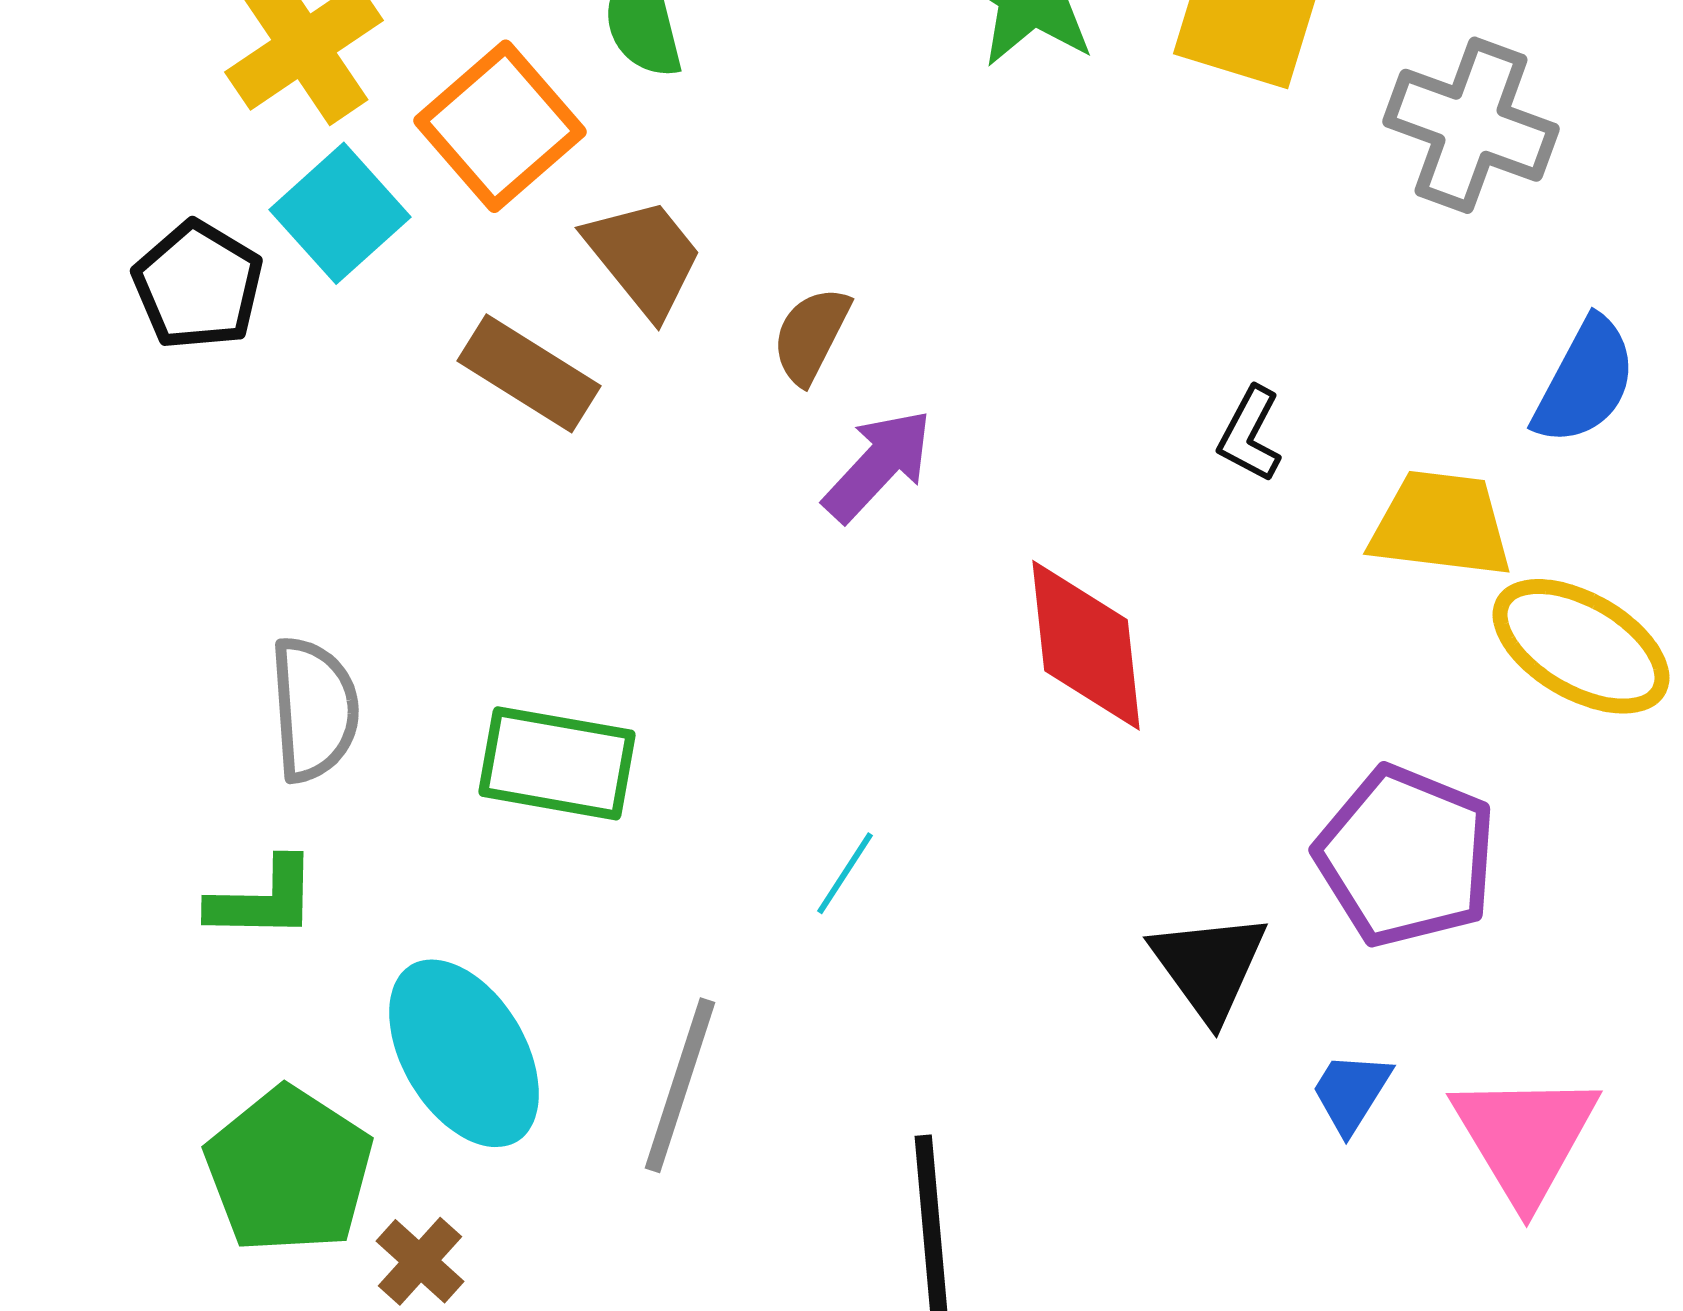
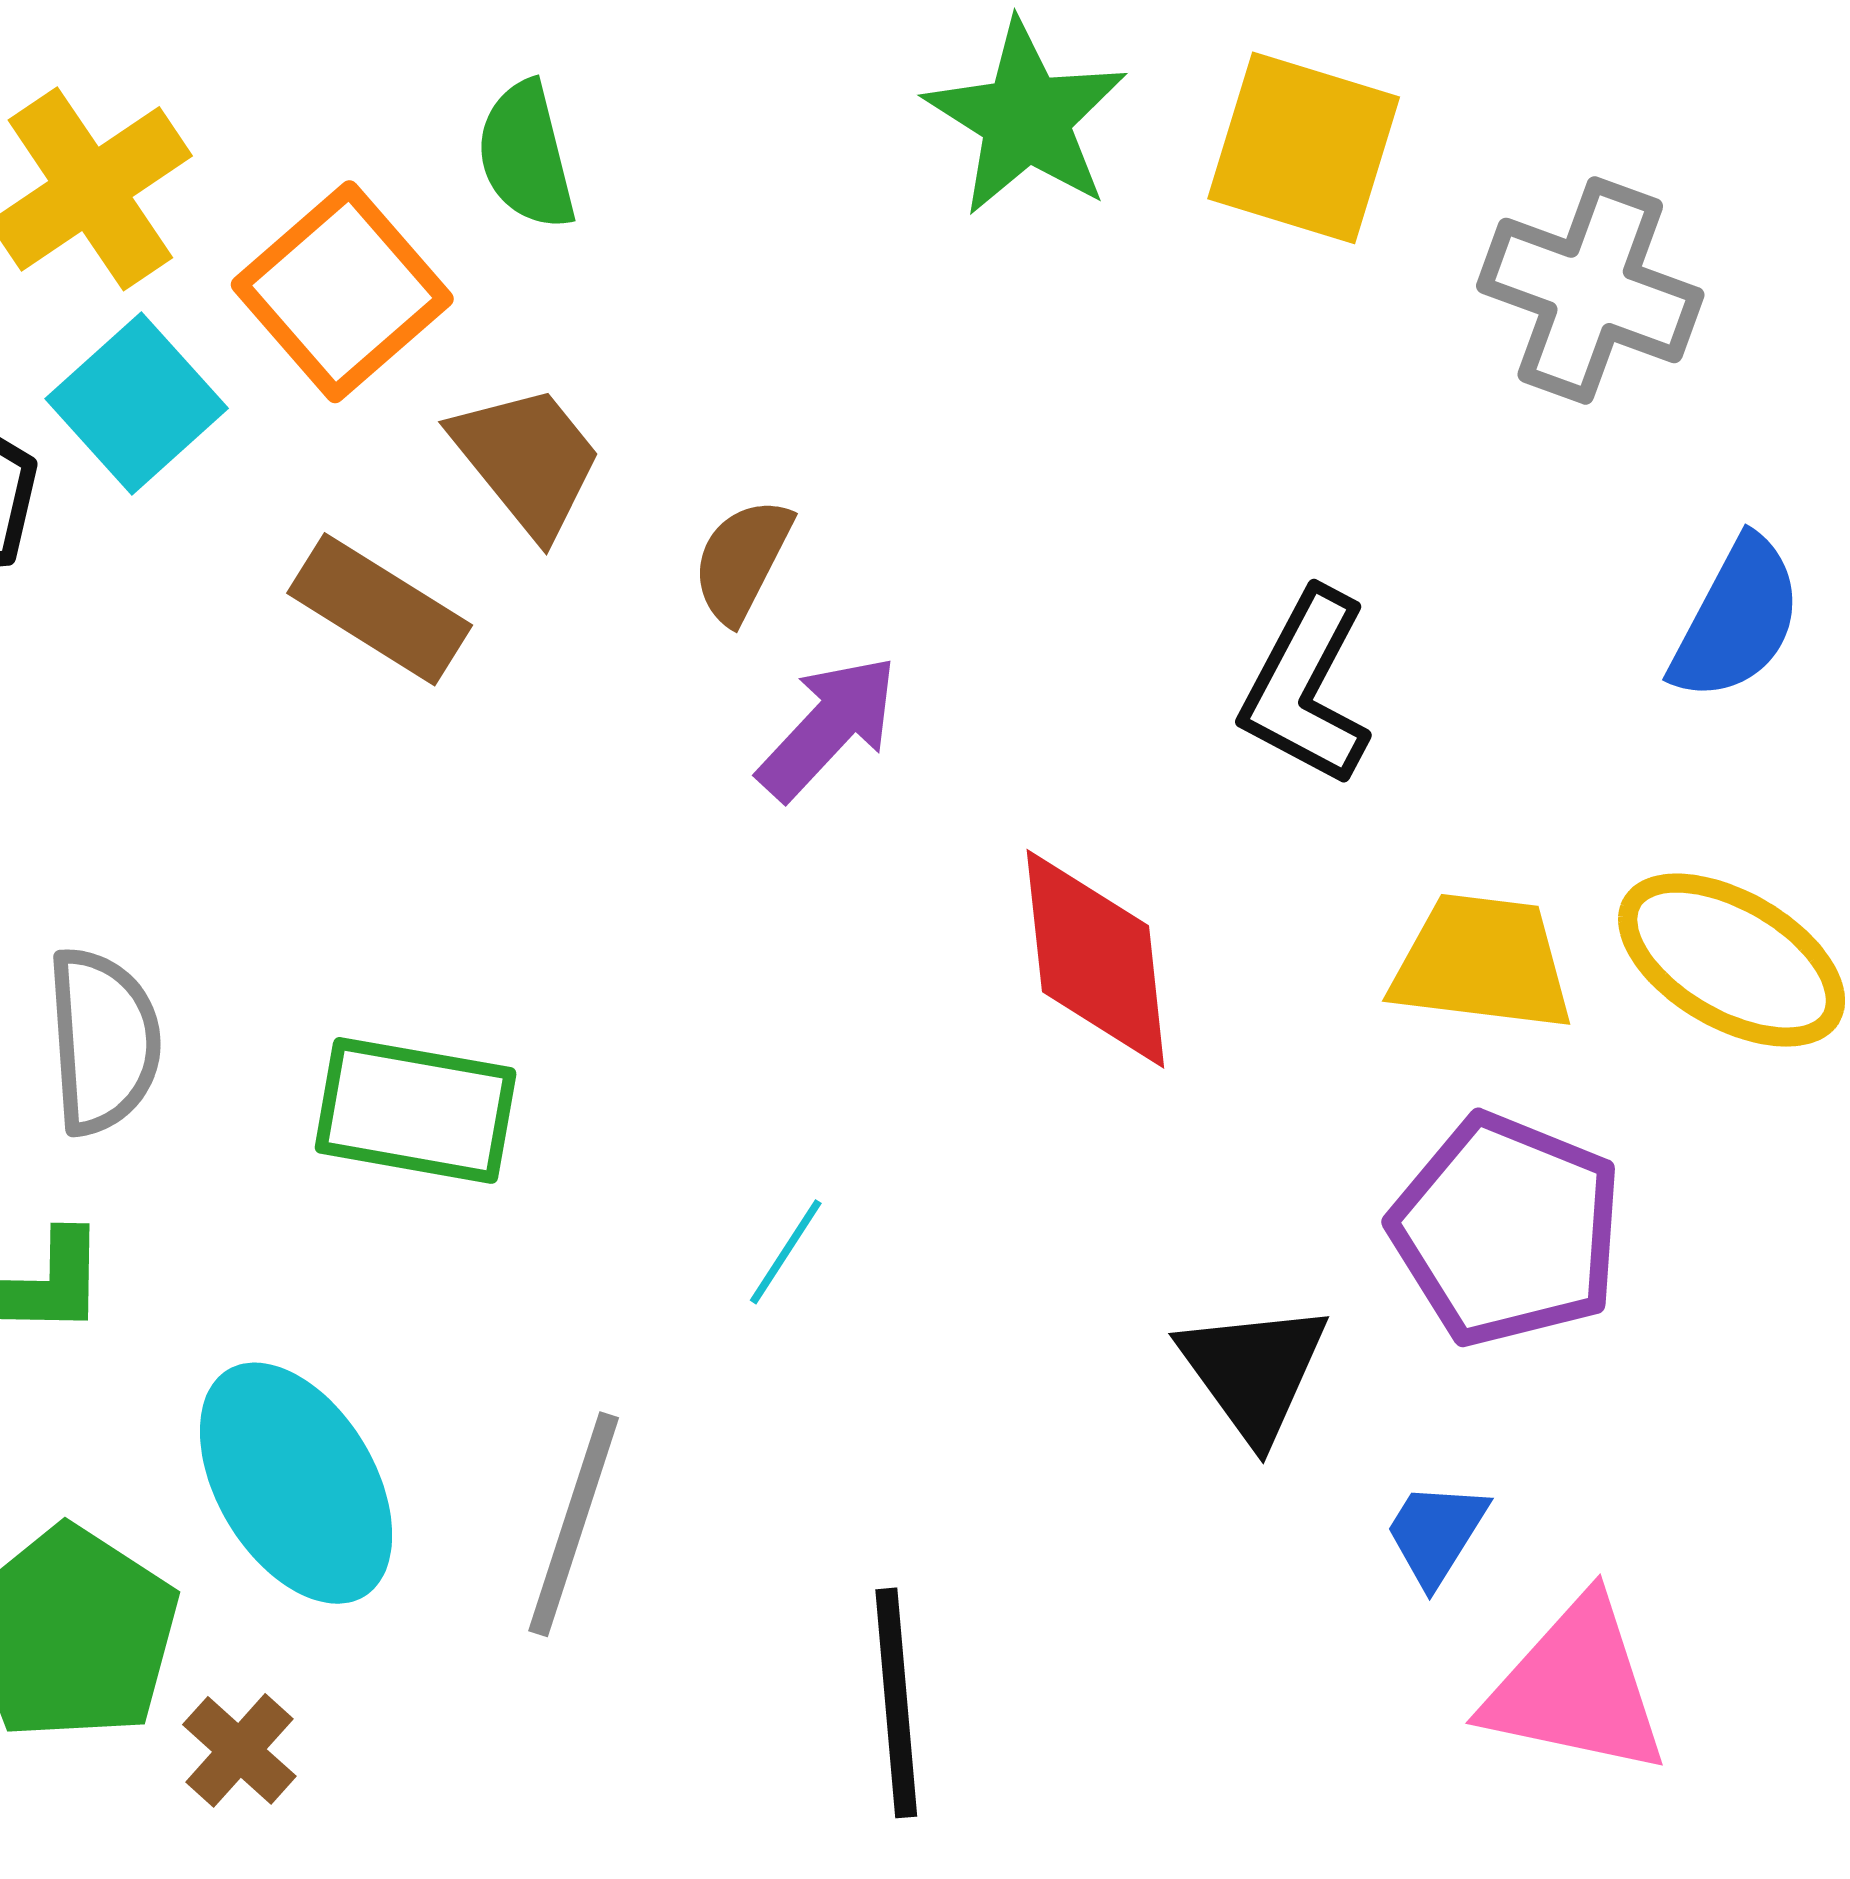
black L-shape: (1250, 434) -> (1306, 688), size x1.6
yellow trapezoid: (1441, 524) -> (1482, 963), moved
pink triangle: (1525, 1137) -> (1576, 1687), moved, turned -47

